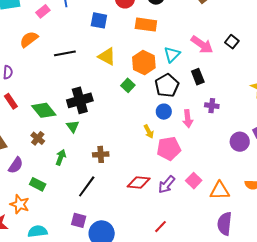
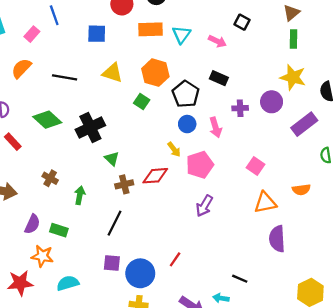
black square: (232, 42) -> (242, 22), moved
pink arrow: (202, 45) -> (217, 41), size x0.7
black line: (65, 53) -> (65, 77), turned 30
cyan triangle: (172, 55) -> (181, 35), moved
black rectangle: (198, 77) -> (219, 78), turned -35
green diamond: (44, 110) -> (47, 120), moved
green triangle: (73, 126) -> (112, 159), moved
purple circle: (240, 142) -> (272, 102), moved
purple semicircle: (16, 165) -> (32, 224), moved
pink square: (194, 181) -> (256, 166), moved
red diamond: (139, 182) -> (155, 176), moved
red line: (161, 227) -> (175, 259), moved

